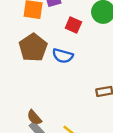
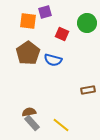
brown semicircle: (34, 118) -> (29, 112), turned 120

